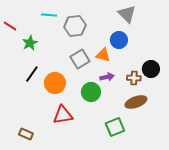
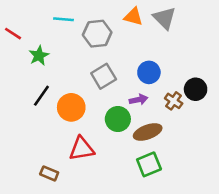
blue circle: (119, 40) -> (149, 72), moved
orange triangle: (103, 55) -> (133, 17), moved
brown cross: (134, 78) -> (174, 101), turned 32
brown ellipse: (136, 102) -> (148, 132), moved
brown rectangle: (26, 134) -> (49, 173), moved

